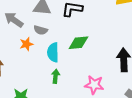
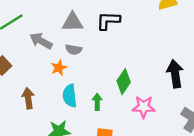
green diamond: (78, 43) -> (124, 82), moved, turned -45
cyan semicircle: (53, 52) -> (70, 96), moved

